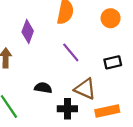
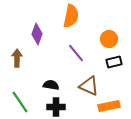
orange circle: (111, 18) -> (109, 39), moved
black cross: (67, 109) -> (56, 107), moved

